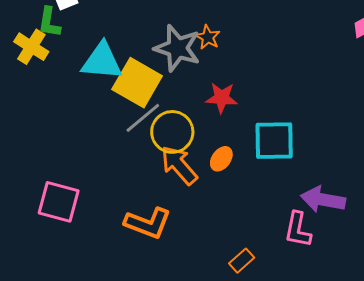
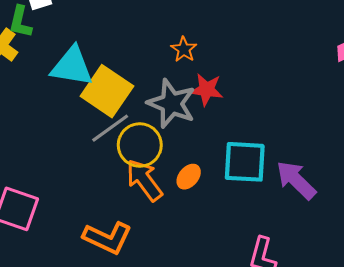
gray star: (177, 48) -> (172, 103), moved
red star: (222, 98) -> (207, 90), moved
purple arrow: (323, 200) -> (296, 180), moved, turned 30

